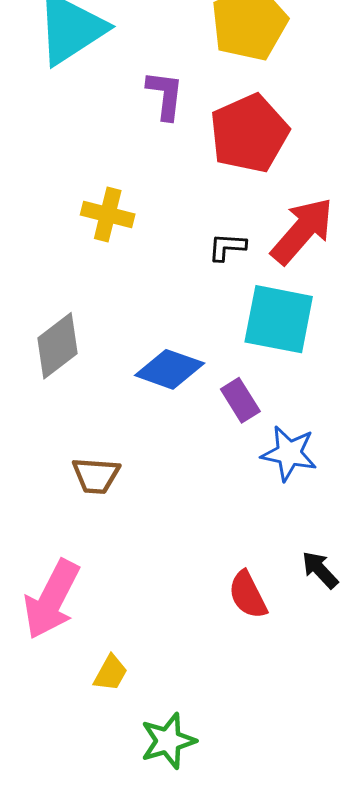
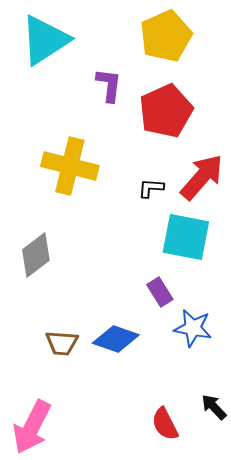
yellow cross: (108, 214) -> (70, 166), size x1.6
blue diamond: (170, 369) -> (116, 339), moved

